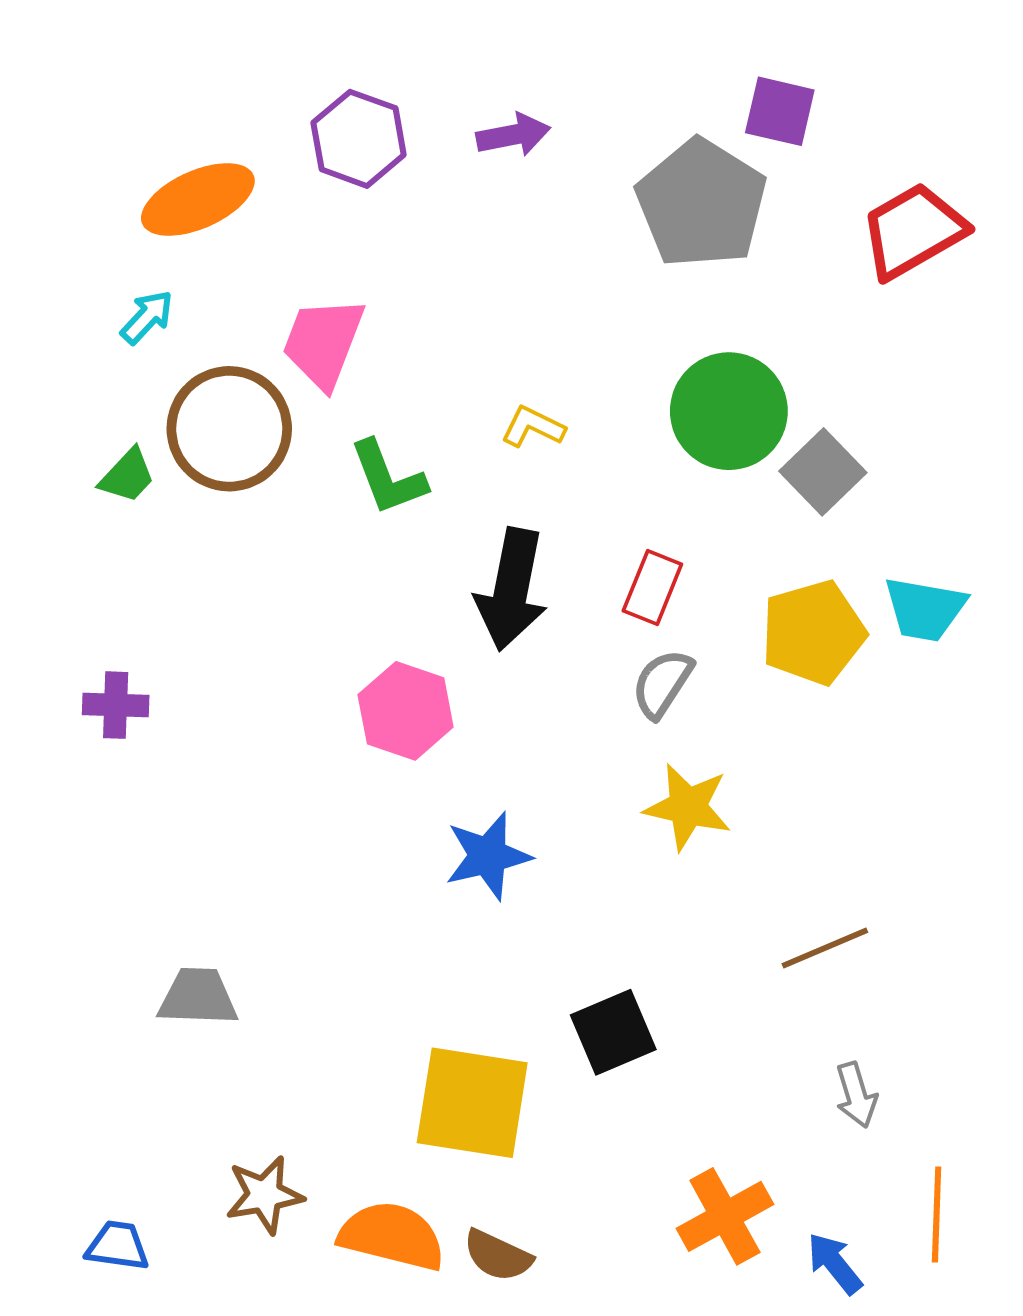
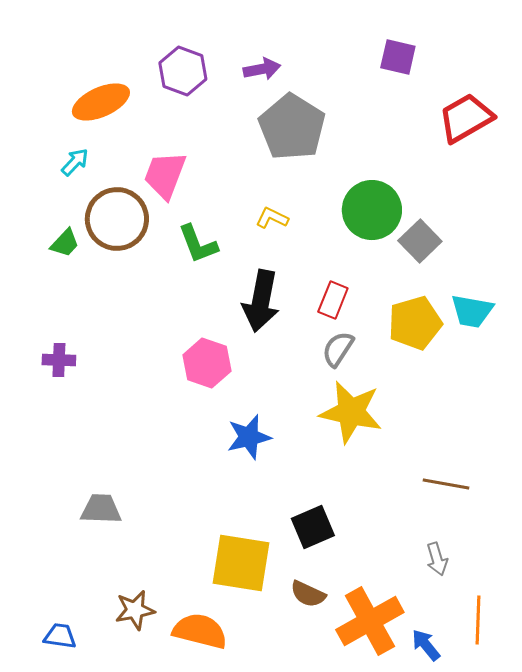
gray pentagon: (701, 203) -> (292, 127), moved
yellow star: (688, 807) -> (351, 412), size x1.4
brown line: (825, 948) -> (446, 484), moved, turned 33
orange cross: (725, 1216) -> (370, 621), size x1.4
brown semicircle: (498, 1256) -> (308, 594), moved

